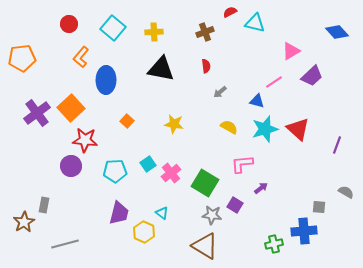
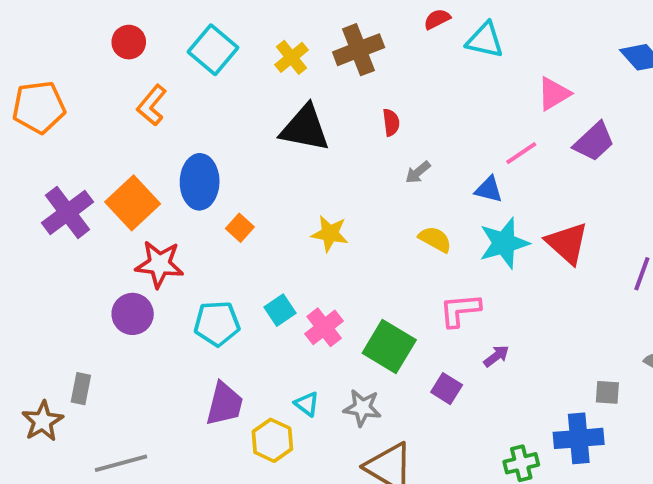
yellow cross: (154, 32) -> (291, 57), turned -36
brown cross: (205, 32) -> (359, 50), moved, size x1.4
blue ellipse: (106, 80) -> (200, 182), moved
gray star: (212, 215) -> (362, 408), moved

